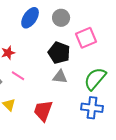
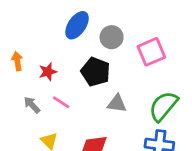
gray circle: (61, 18) -> (112, 37), moved
black pentagon: (59, 53) -> (96, 72), moved

